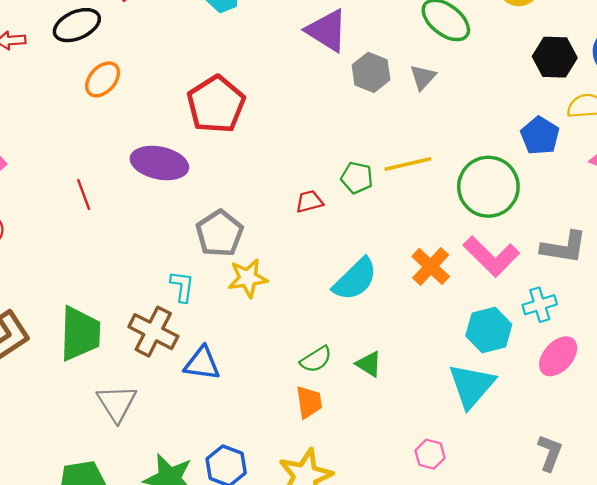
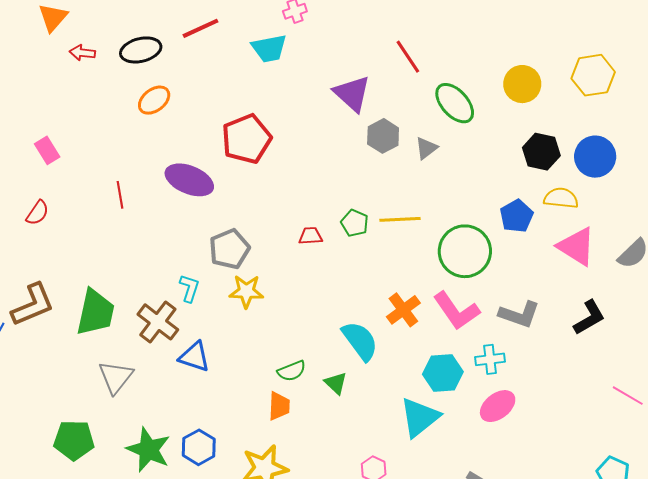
cyan semicircle: (355, 279) -> (360, 341), moved, turned -93

